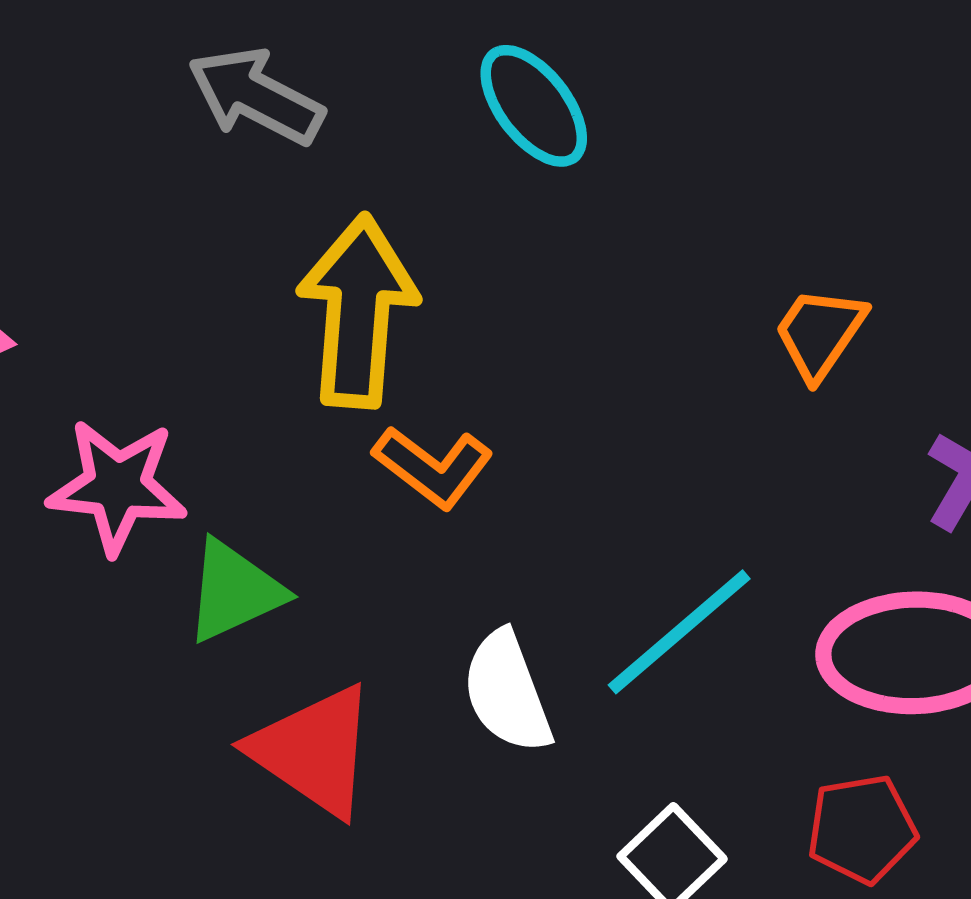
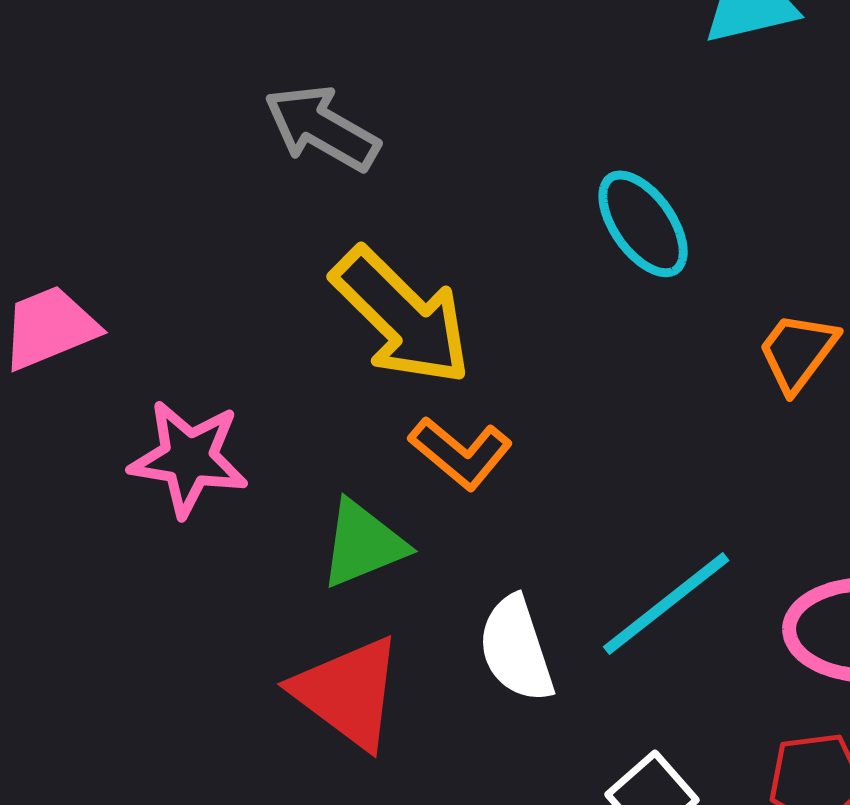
cyan ellipse: (534, 106) -> (643, 224), moved
yellow arrow: (358, 311) -> (402, 316), turned 128
green triangle: (234, 591) -> (363, 544), moved

